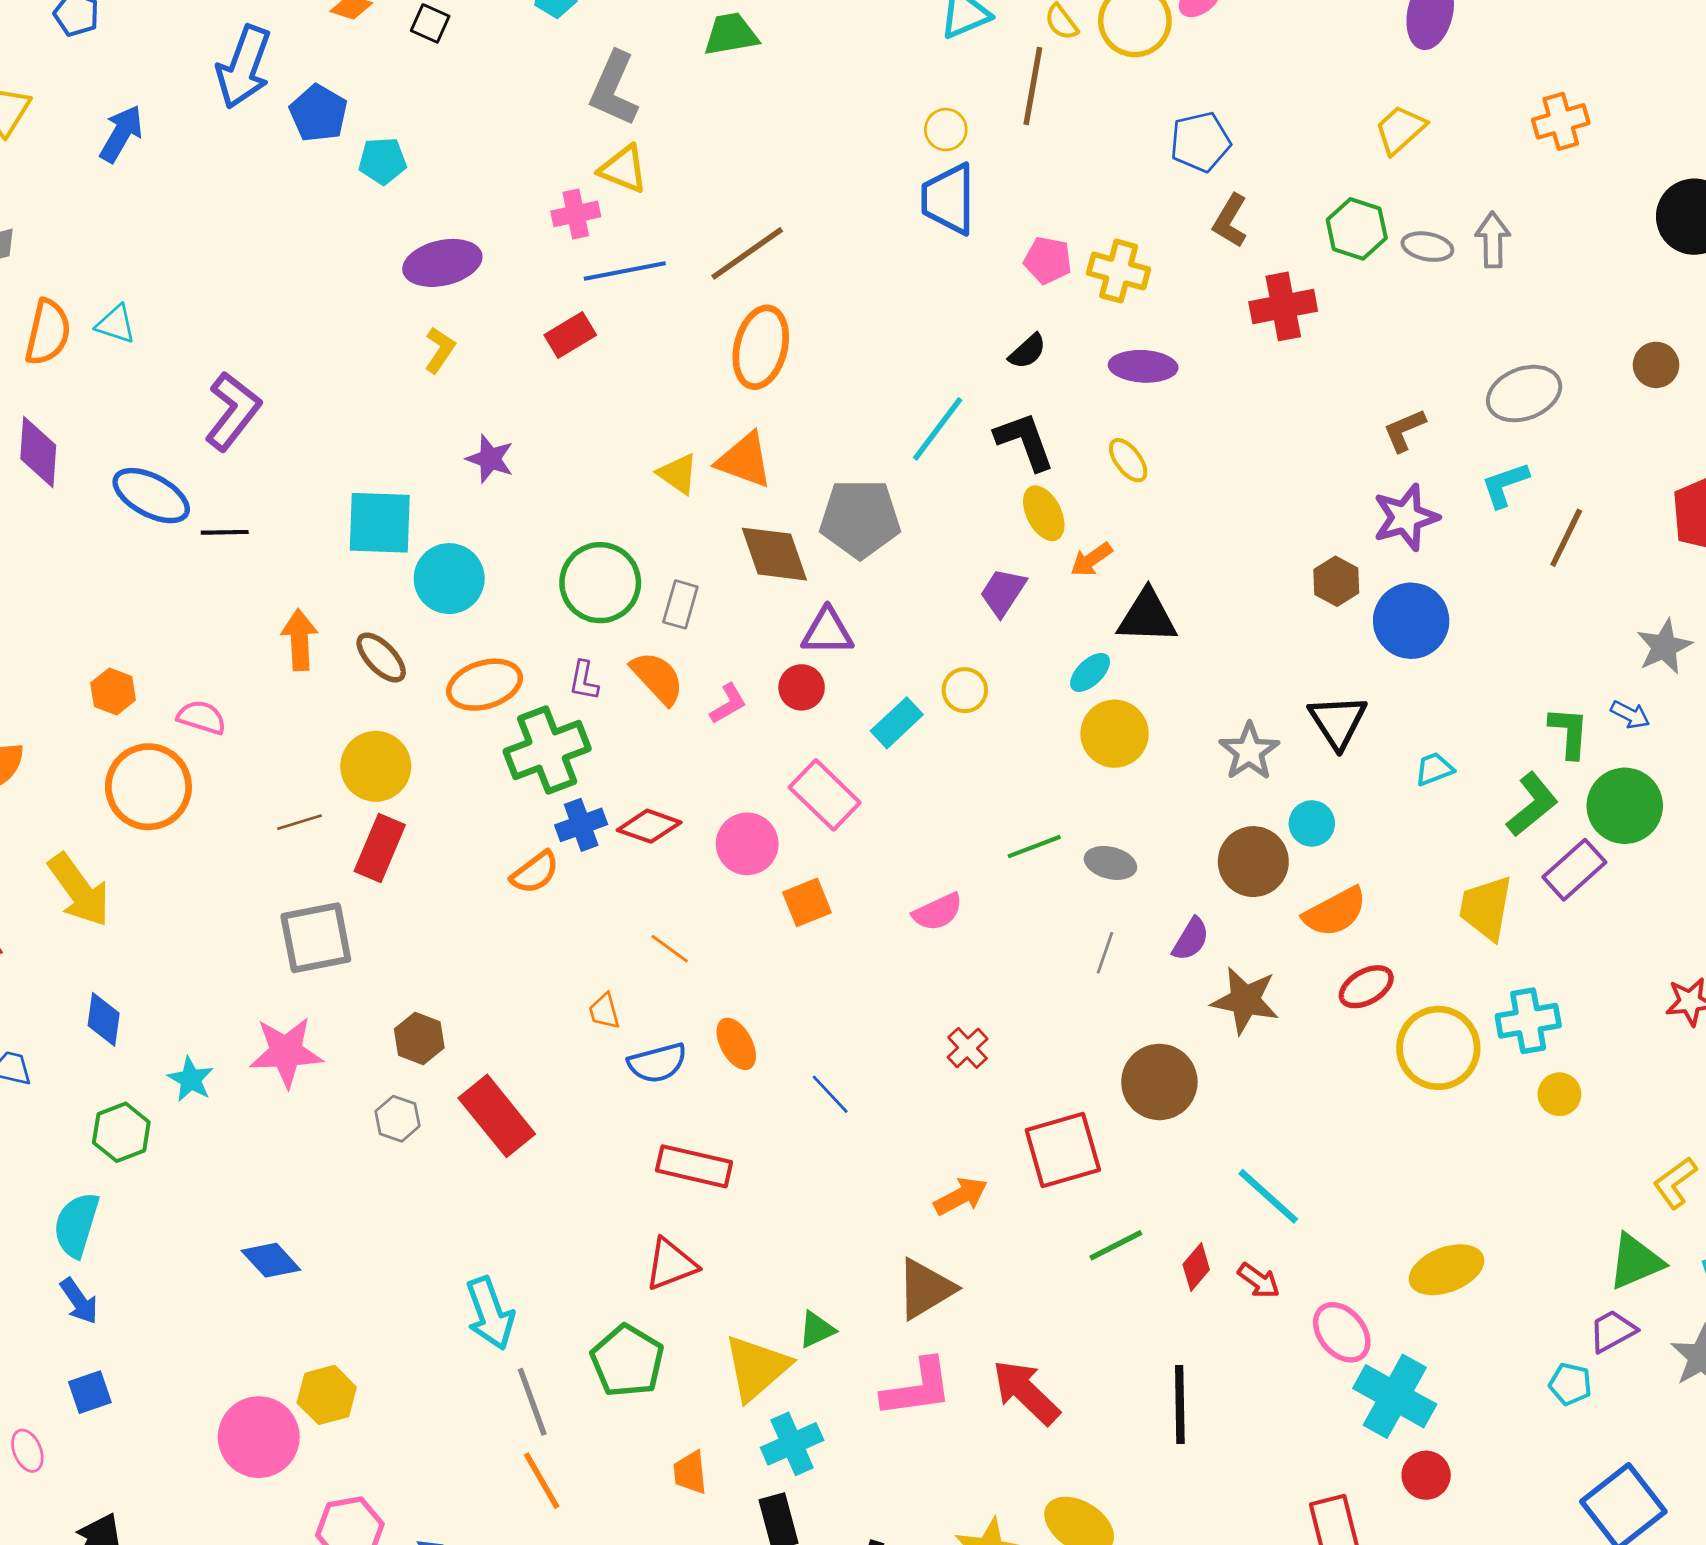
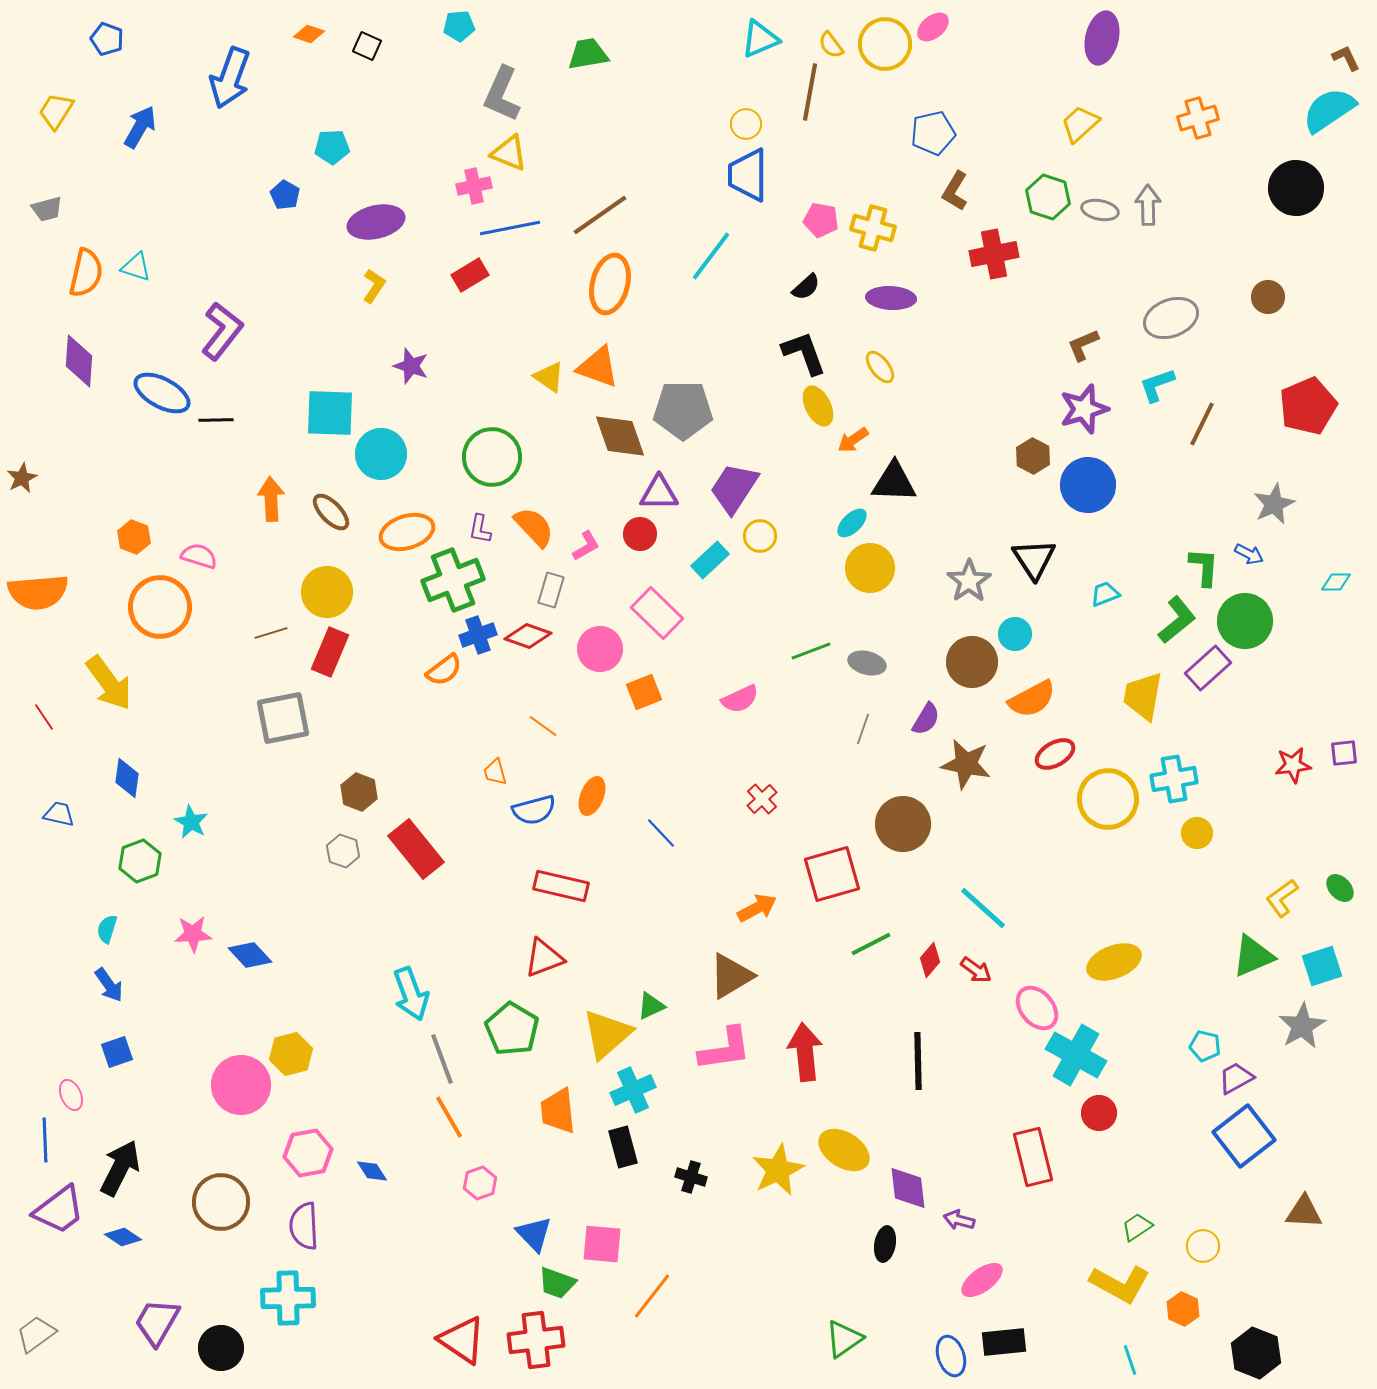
blue pentagon: (319, 113) -> (285, 195), moved, size x0.7
cyan line: (938, 429) -> (711, 256), moved
purple trapezoid: (1003, 592) -> (734, 488), moved, size x1.4
gray rectangle: (680, 604) -> (551, 590), moved
orange ellipse: (736, 1044) -> (592, 796), turned 51
pink star: (286, 1052) -> (193, 934), moved, size x0.7
cyan semicircle: (76, 1225) -> (107, 929), size x0.6
purple trapezoid: (1612, 1331) -> (1236, 1078), moved
red arrow: (1026, 1392) -> (805, 1052), turned 40
orange trapezoid: (690, 1472) -> (558, 1111), size x1.4

